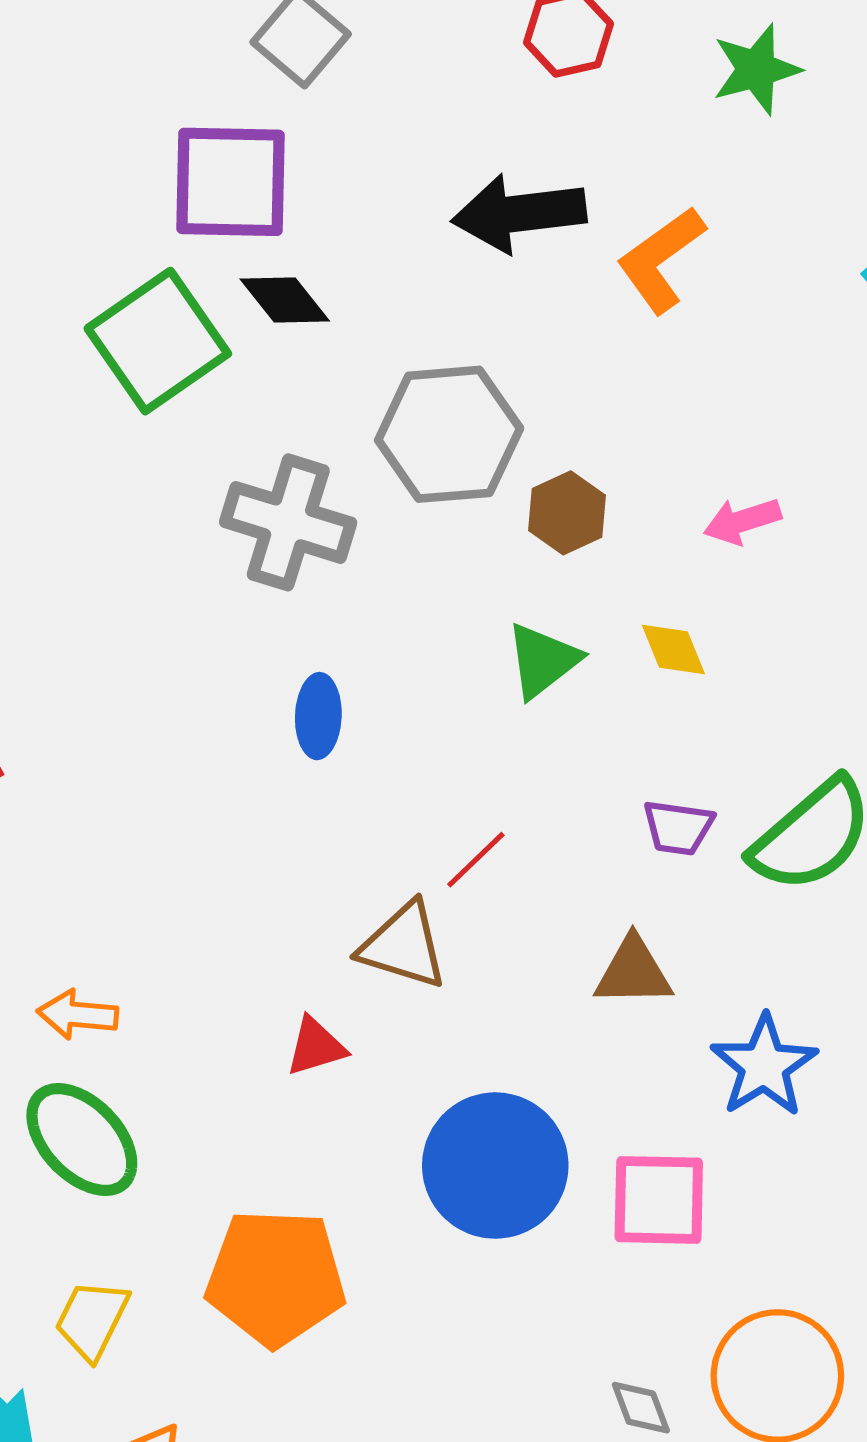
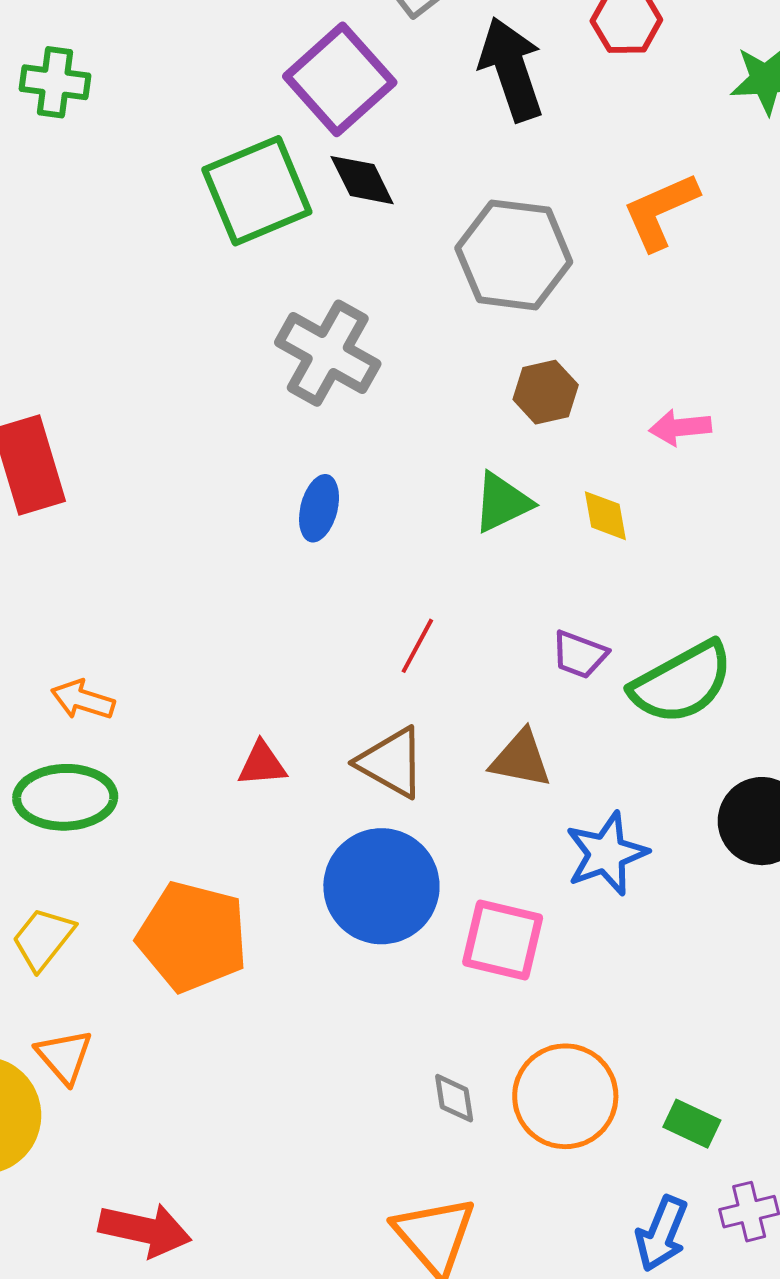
purple square: (230, 182) -> (340, 79), turned 35
black arrow: (519, 213) -> (511, 69), moved, turned 66
gray hexagon: (449, 434) -> (514, 255), moved
red line: (476, 860) -> (417, 646), turned -30
brown triangle: (403, 945) -> (391, 762), moved
green ellipse: (82, 1140) -> (65, 797), turned -60

